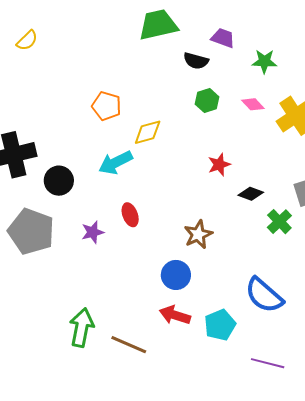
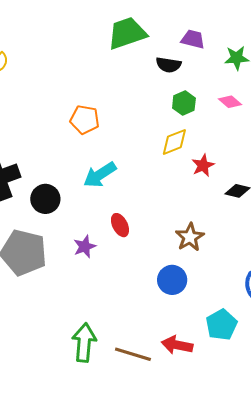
yellow diamond: (148, 132) -> (174, 142), moved
red arrow: (175, 315) -> (177, 345), moved

